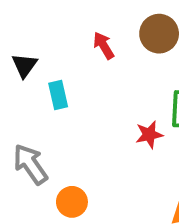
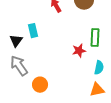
black triangle: (24, 65) -> (16, 41), moved

